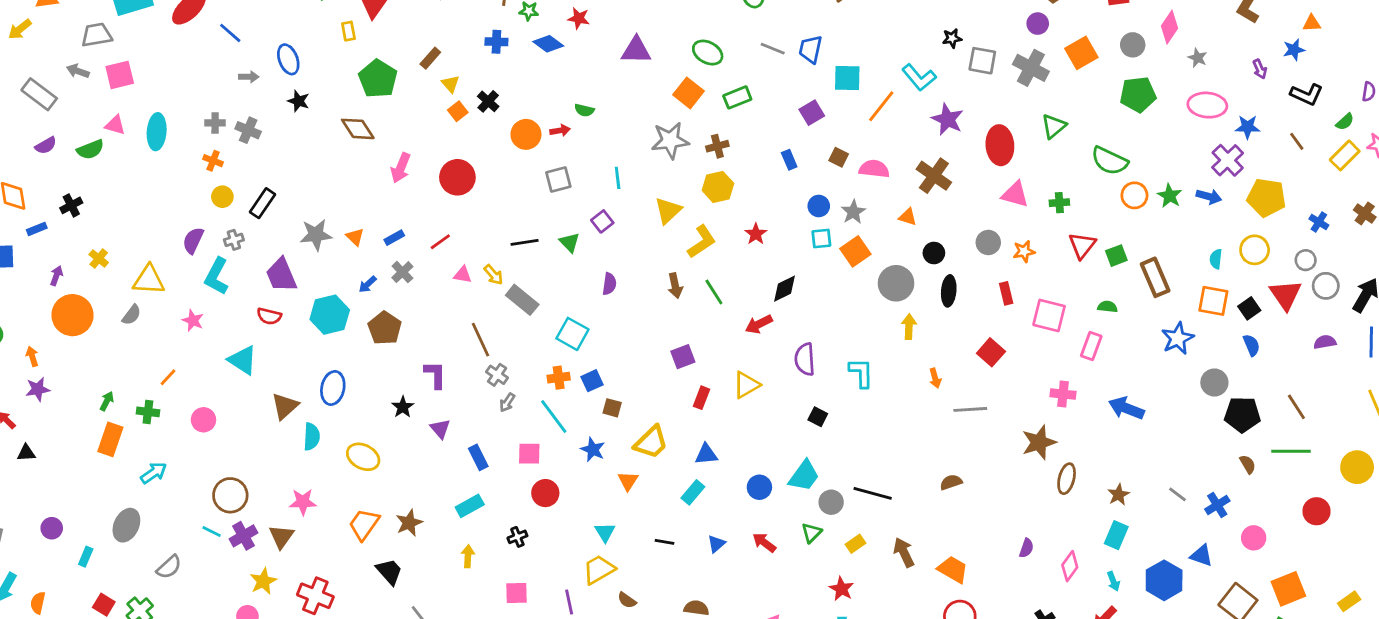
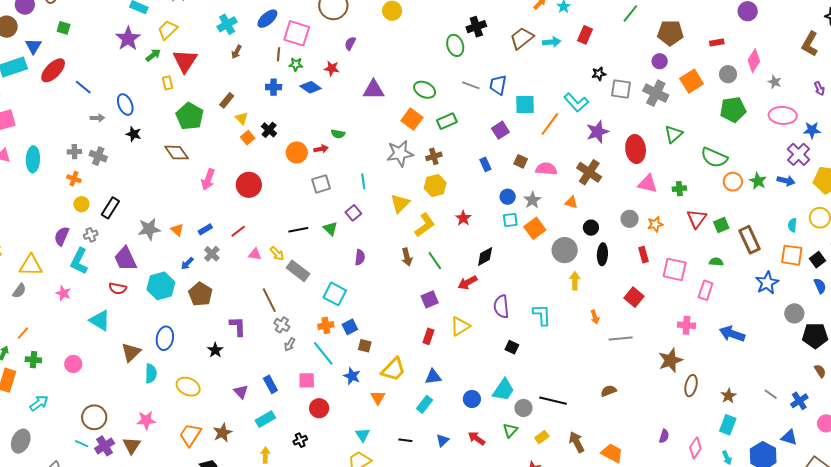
purple star: (947, 119) -> (597, 132), turned 30
purple square: (683, 357) -> (430, 299), moved
orange line: (168, 377) -> (23, 333), moved
purple triangle: (440, 429) -> (241, 392), moved

